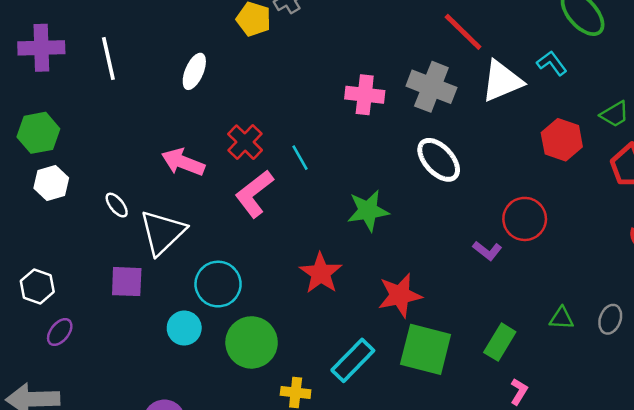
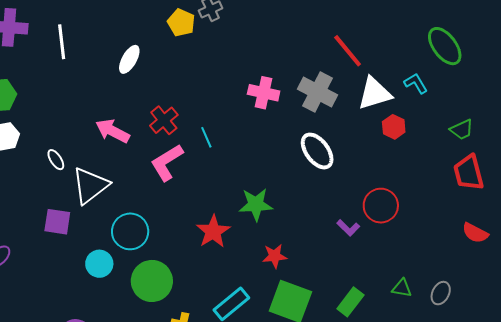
red hexagon: (562, 140) -> (394, 127), moved, size x0.7
green star: (368, 211) -> (256, 205), moved
red star: (400, 295) -> (275, 256), size x0.7

